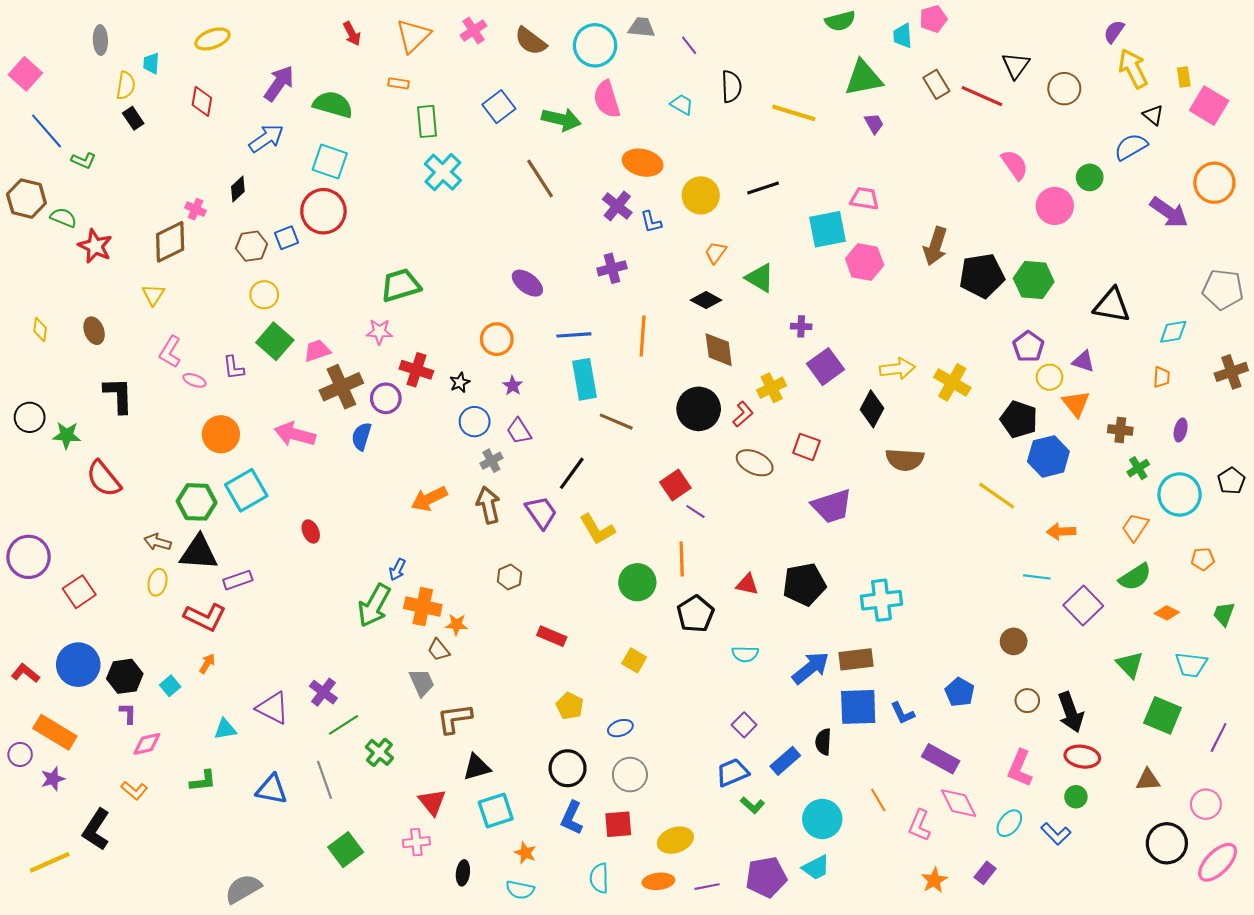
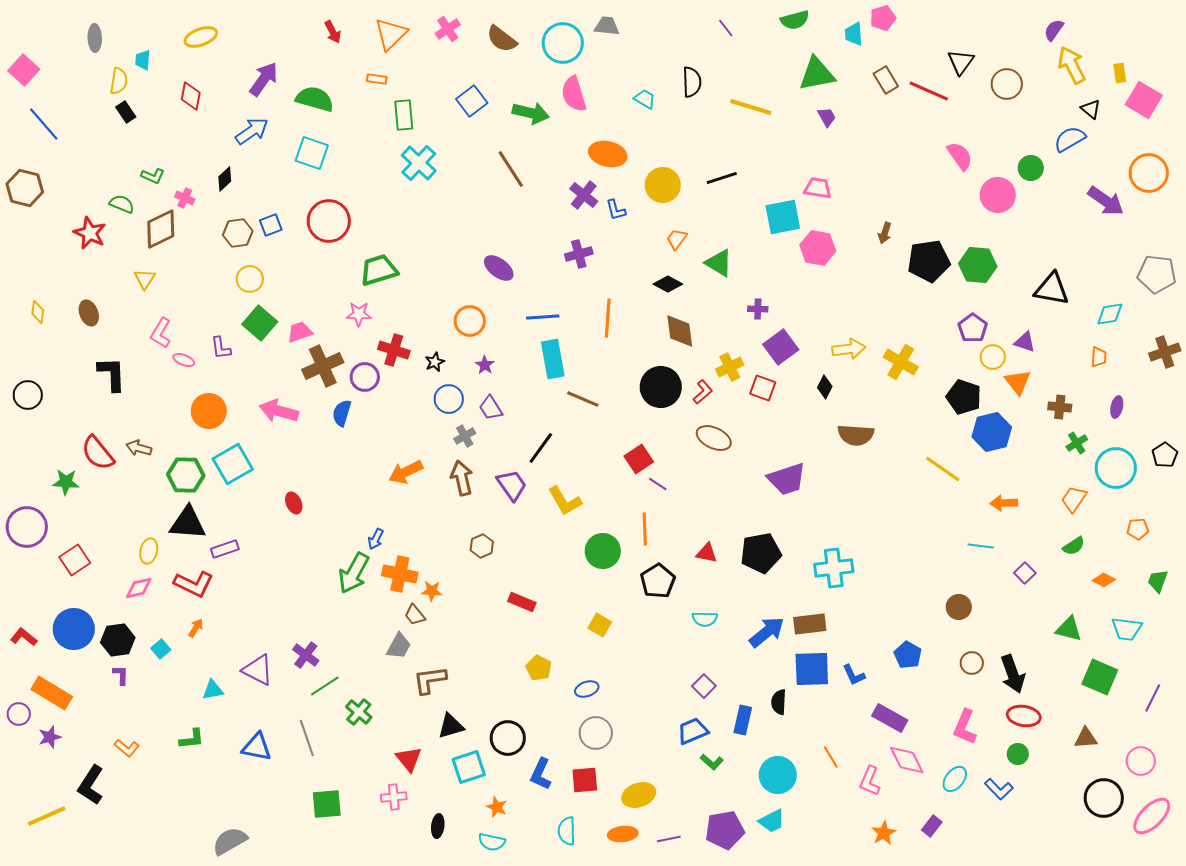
purple line: (689, 45) -> (726, 28), moved
green L-shape: (83, 161) -> (153, 176), moved
red circle: (323, 211) -> (329, 221), moved
green semicircle: (63, 218) -> (122, 204), moved
brown arrow: (935, 246) -> (885, 233), size x0.6
black diamond: (872, 409) -> (825, 387), size x0.7
green star: (67, 435) -> (66, 482), moved
red square: (806, 447) -> (763, 388), moved
brown arrow: (157, 542) -> (139, 448), moved
green semicircle: (1135, 577) -> (1074, 546), size x0.7
purple square: (1083, 605) -> (1025, 573), size x0.6
green triangle: (1130, 665) -> (1069, 629), turned -32
gray trapezoid: (422, 683) -> (399, 646), turned 52
pink diamond: (147, 744) -> (139, 588), moved
blue rectangle: (785, 761) -> (743, 720), turned -36
black circle: (568, 768) -> (508, 738), moved
green square: (346, 850) -> (327, 804), turned 32

